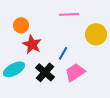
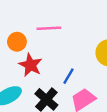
pink line: (69, 14) -> (49, 28), moved

